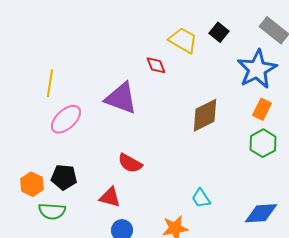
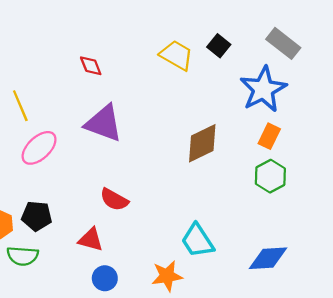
red diamond: (156, 65) -> (91, 66), moved
yellow line: (50, 83) -> (20, 106), turned -32
cyan trapezoid: (201, 198) -> (198, 241), size x1.5

